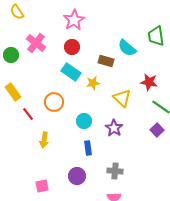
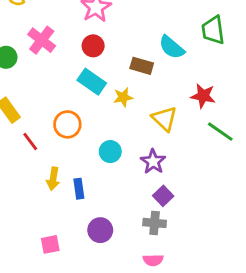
purple square: (157, 130) -> (163, 196), moved
blue rectangle: (88, 148) -> (79, 189), moved

